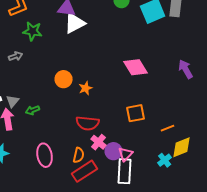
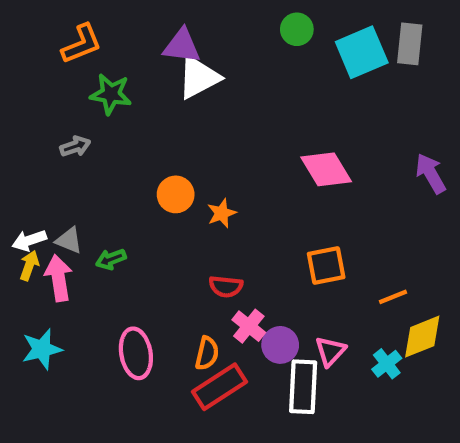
gray triangle: (13, 101) -> (69, 240), turned -48
red semicircle: (88, 123) -> (226, 286), size x0.7
pink triangle: (126, 154) -> (330, 351), moved

